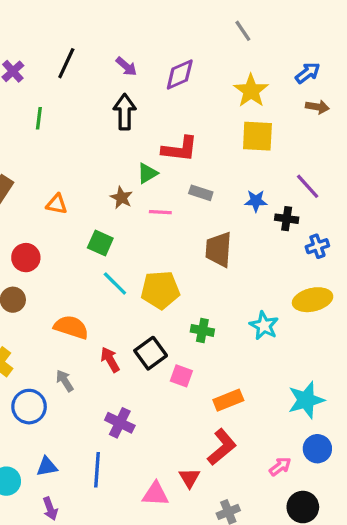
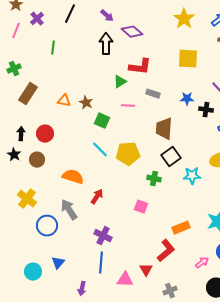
purple diamond: (180, 75) -> (132, 32), moved, turned 65
yellow star: (251, 91) -> (184, 19), moved
brown star: (121, 198) -> (86, 103), moved
green square: (100, 243) -> (102, 121), moved
cyan star: (264, 326) -> (192, 176), turned -30
black square: (151, 353) -> (171, 157), moved
red arrow: (110, 360) -> (97, 197), turned 63
gray arrow: (65, 381) -> (69, 210), size x1.5
orange rectangle: (228, 400) -> (181, 228), moved
blue triangle: (47, 467) -> (58, 263), turned -40
blue line: (97, 470) -> (101, 263), moved
purple arrow: (50, 509) -> (82, 289), moved, turned 32

